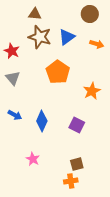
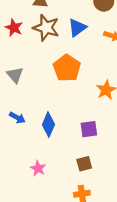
red star: (12, 51) -> (14, 28), moved
purple square: (77, 125) -> (89, 129), turned -35
brown square: (77, 164) -> (84, 164), moved

